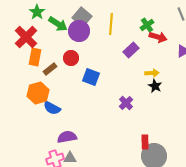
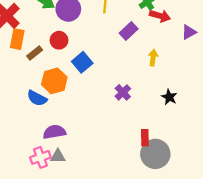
yellow arrow: (152, 73) -> (153, 58), turned -80
blue square: (91, 77) -> (82, 62), turned 30
black star: (155, 86) -> (169, 97), moved
orange hexagon: (38, 93) -> (54, 81), moved

